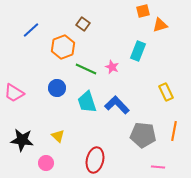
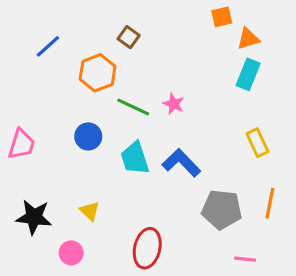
cyan rectangle: (138, 51) -> (248, 74), moved
pink trapezoid: (14, 93) -> (21, 144), turned -105

